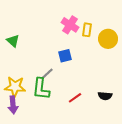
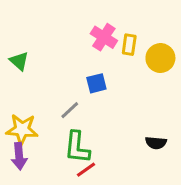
green L-shape: (41, 89) -> (77, 147), moved
red line: (75, 98) -> (86, 170), moved

